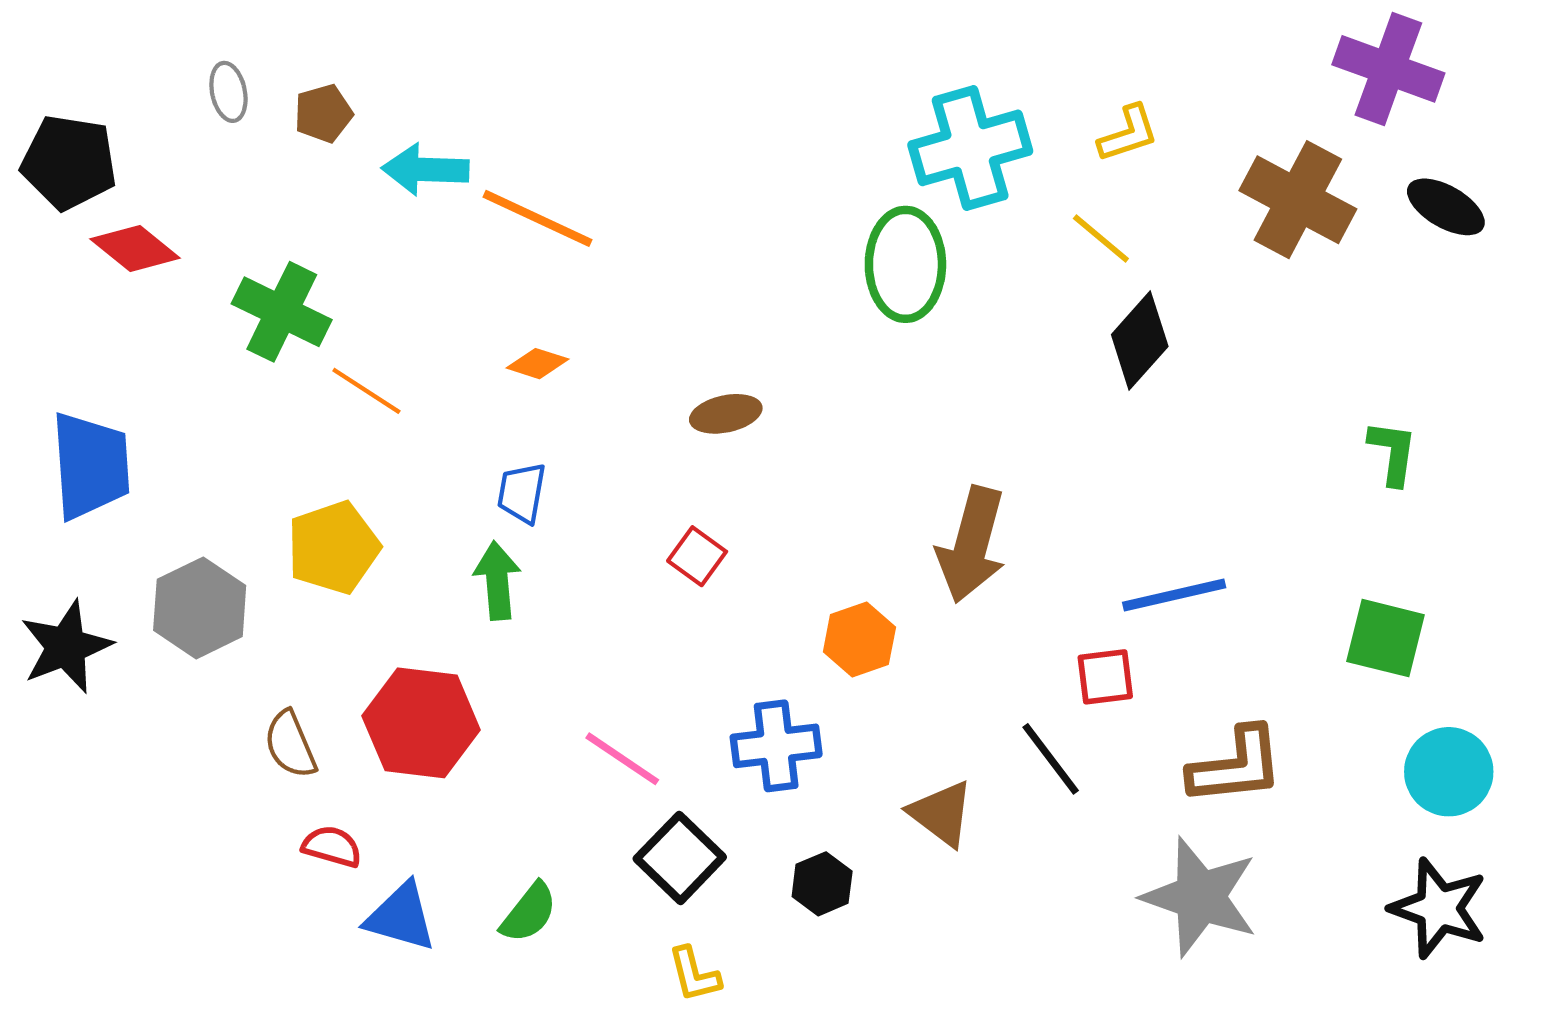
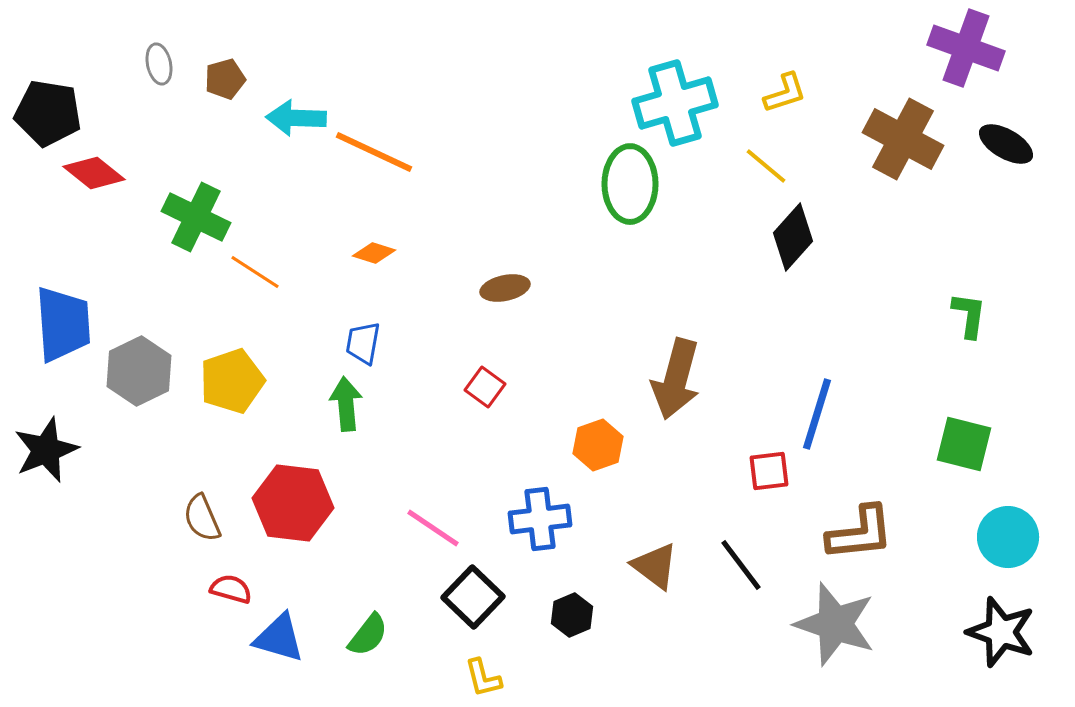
blue line: (1174, 595) -> (817, 414), turned -60
gray hexagon: (200, 608) -> (139, 371), moved
black line: (1051, 759) -> (741, 565), moved

